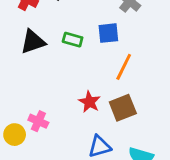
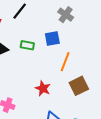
brown square: (123, 108) -> (79, 86), moved

